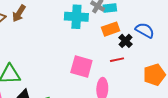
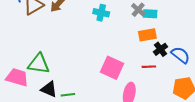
cyan cross: (76, 17) -> (101, 13), moved, size x0.7
blue semicircle: (145, 30) -> (180, 55), moved

